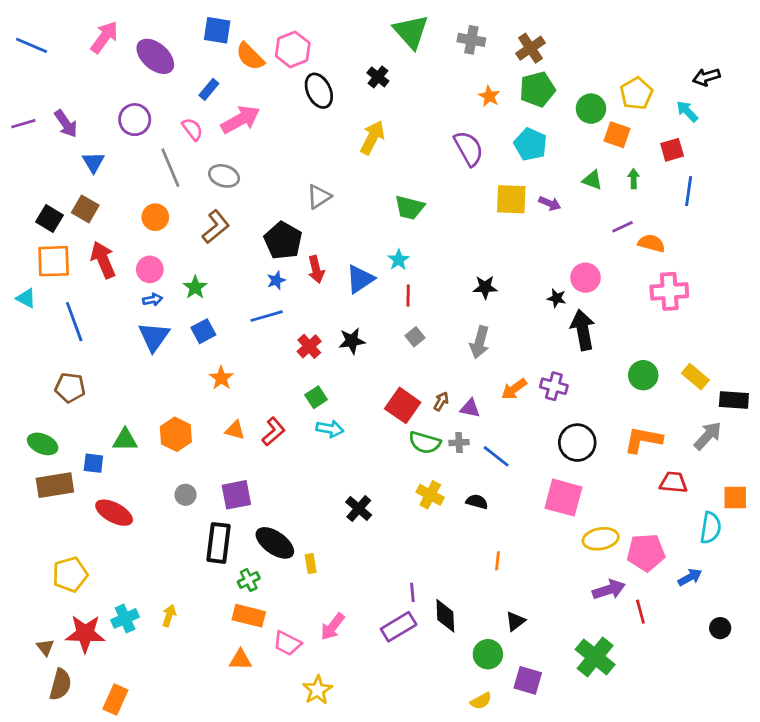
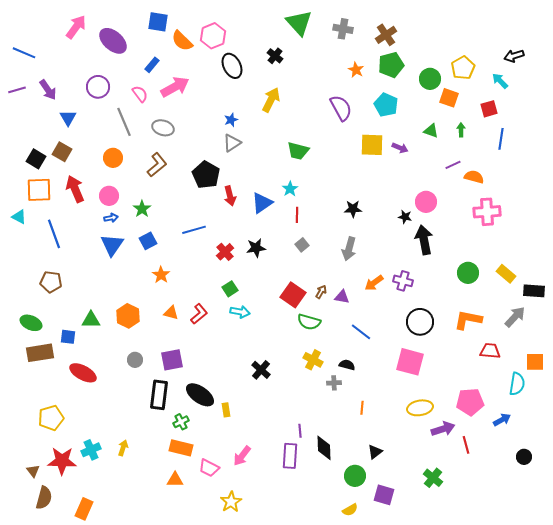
blue line: (32, 45) -> (24, 53), moved
blue star: (276, 280) -> (231, 120), moved
gray cross: (459, 443) -> (334, 383), moved
yellow ellipse: (601, 539) -> (420, 408), moved
purple rectangle: (399, 627) -> (290, 456), turned -55
green cross: (595, 657) -> (433, 478), size x0.7

